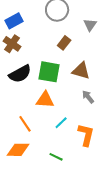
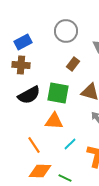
brown cross: (12, 44) -> (21, 65), turned -30
orange diamond: (18, 150) -> (40, 171), moved

